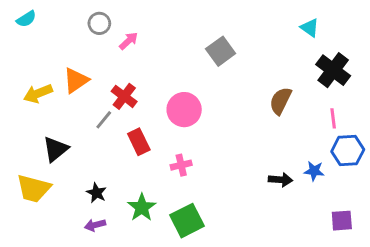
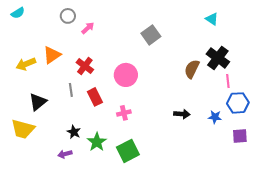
black cross: (333, 70) -> (218, 58), moved
gray line: (104, 120) -> (71, 90), moved, turned -48
black arrow: (281, 180) -> (182, 114), moved
black star: (96, 193) -> (74, 132), moved
purple square: (342, 221) -> (240, 136), moved

